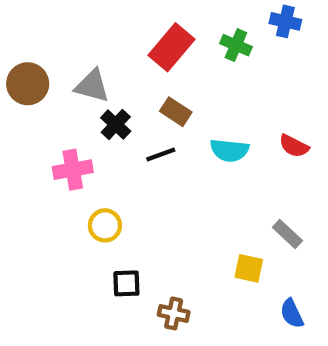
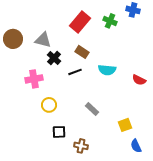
red semicircle: (294, 146) -> (139, 80), moved
gray rectangle: (287, 234) -> (92, 109), moved
yellow square: (249, 268) -> (125, 125), moved, turned -32

